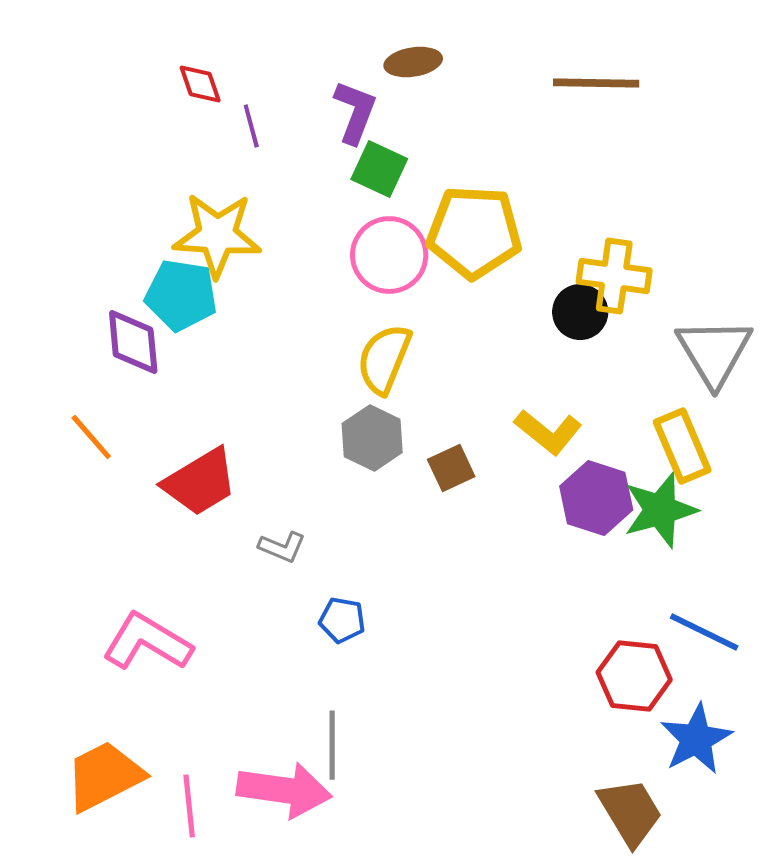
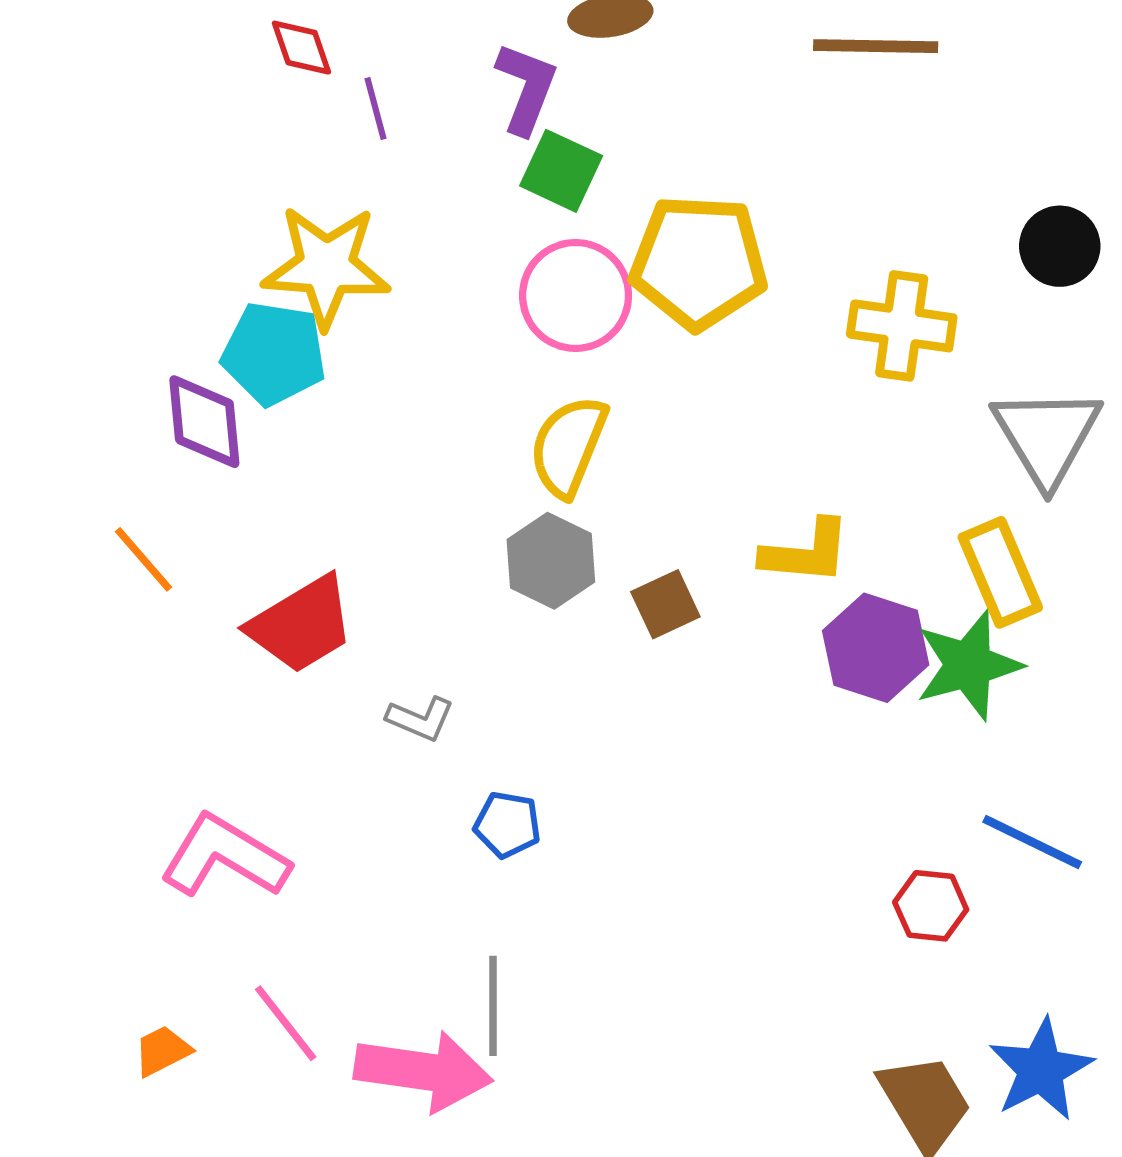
black circle: (580, 312) -> (1060, 246), moved
yellow L-shape: (548, 432) -> (806, 552), turned -34
red hexagon: (634, 676) -> (931, 906), size x0.7
blue star: (696, 739) -> (1041, 1070), moved
orange trapezoid: (104, 776) -> (162, 1051), size x0.5
pink line: (189, 806) -> (286, 1023), moved, turned -32

